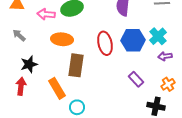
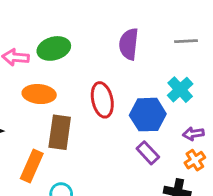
blue hexagon: (133, 40) -> (148, 115), moved
purple arrow: (165, 56) -> (193, 134), moved
orange rectangle: (57, 88) -> (32, 166), turned 55

